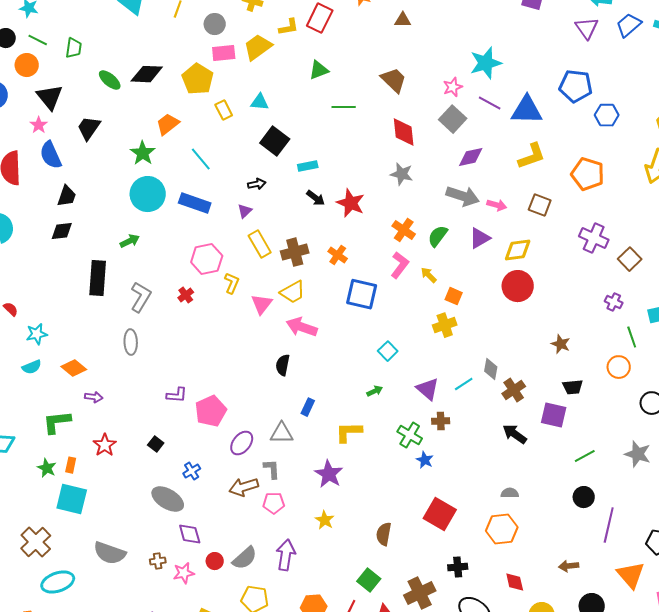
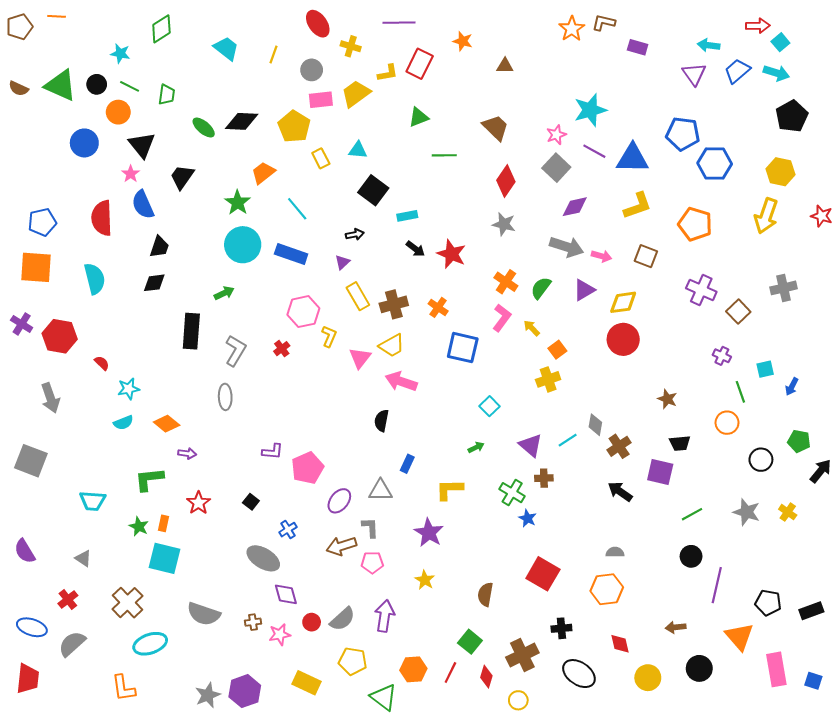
blue hexagon: (607, 115) -> (715, 164), size x1.4
red diamond: (404, 132) -> (506, 181), turned 40
orange square: (454, 296) -> (557, 350), turned 30

